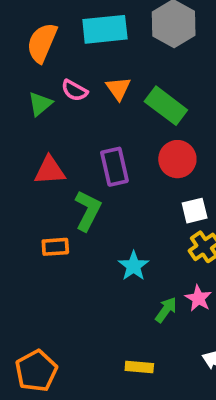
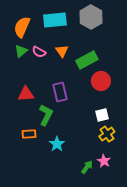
green triangle: (40, 104) -> (21, 51), moved
green rectangle: (166, 106) -> (87, 60), turned -65
red circle: (177, 159) -> (101, 81), moved
cyan star: (134, 266) -> (57, 144), moved

